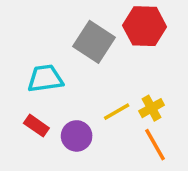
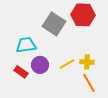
yellow cross: (152, 108) -> (87, 62), turned 32
purple circle: (77, 136) -> (40, 65), moved

